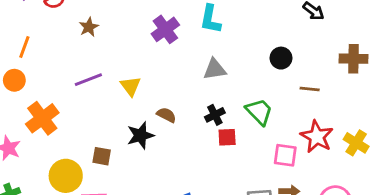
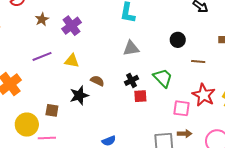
purple cross: (165, 29) -> (72, 26), moved
yellow triangle: (131, 86) -> (72, 61), turned -42

